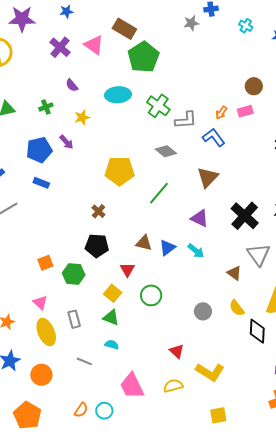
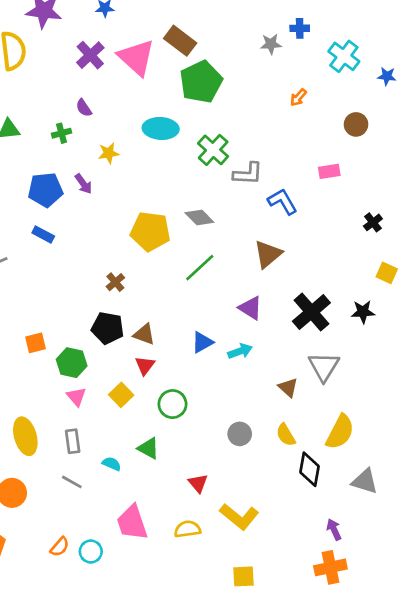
cyan cross: (246, 26) -> (344, 56), size x1.6
pink triangle: (94, 45) -> (136, 57), size x1.4
purple semicircle: (72, 85) -> (84, 108), moved
brown circle: (254, 86) -> (356, 124), moved
orange arrow: (221, 113) -> (298, 97), moved
gray diamond: (166, 151) -> (199, 217), moved
brown triangle: (144, 243) -> (144, 334), moved
cyan arrow: (196, 251) -> (240, 351), turned -66
pink triangle: (40, 302) -> (76, 397), moved
green triangle: (111, 318) -> (149, 448), moved
gray rectangle: (74, 319) -> (73, 441), moved

